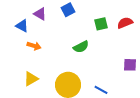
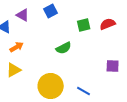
orange arrow: (34, 46) -> (17, 47), turned -48
yellow triangle: (31, 79) -> (14, 70), moved

